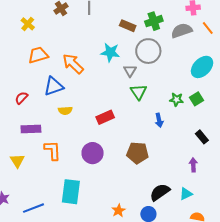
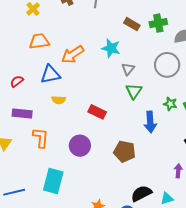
gray circle: (148, 51) -> (167, 65), moved
orange arrow: (73, 64) -> (73, 54), turned -85
red rectangle: (105, 117) -> (97, 112), turned 42
blue arrow: (159, 120) -> (150, 122), size x1.5

